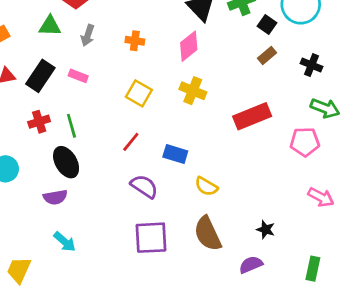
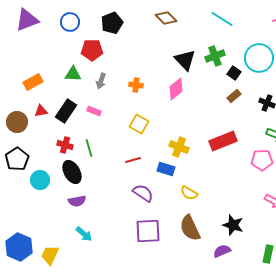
yellow cross: (193, 91) -> (179, 147), moved
red cross: (39, 122) -> (65, 145), turned 35
red line: (131, 142) -> (133, 160), turned 35
black ellipse: (66, 162) -> (72, 172), moved
black star: (266, 230) -> (233, 225), size x1.5

